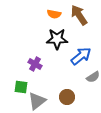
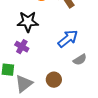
black star: (57, 39) -> (28, 22), moved

